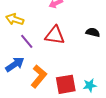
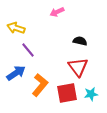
black semicircle: (93, 32) -> (80, 41), moved
red triangle: (55, 35) -> (78, 67), moved, turned 45

